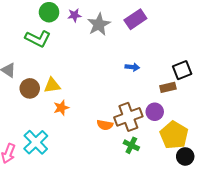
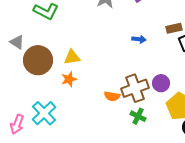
yellow triangle: (52, 85) -> (72, 57), moved
brown rectangle: (168, 87) -> (174, 28), moved
brown circle: (30, 88) -> (38, 60), size x1.5

